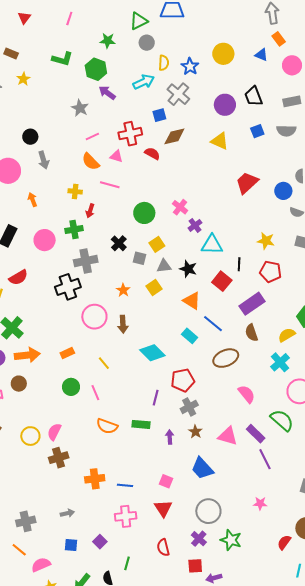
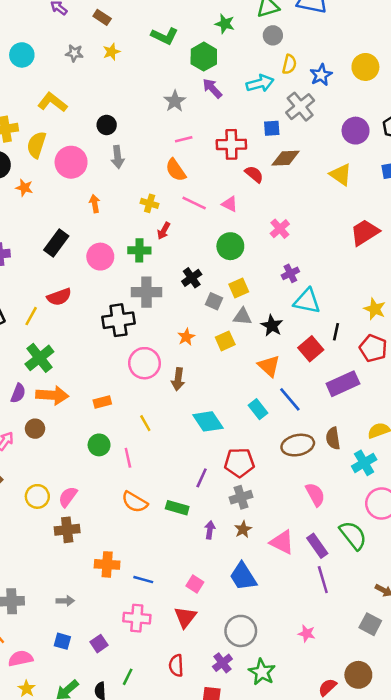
pink triangle: (116, 156) -> (230, 204), moved
pink cross: (180, 207) -> (280, 229), moved
brown semicircle: (251, 333) -> (333, 438), moved

